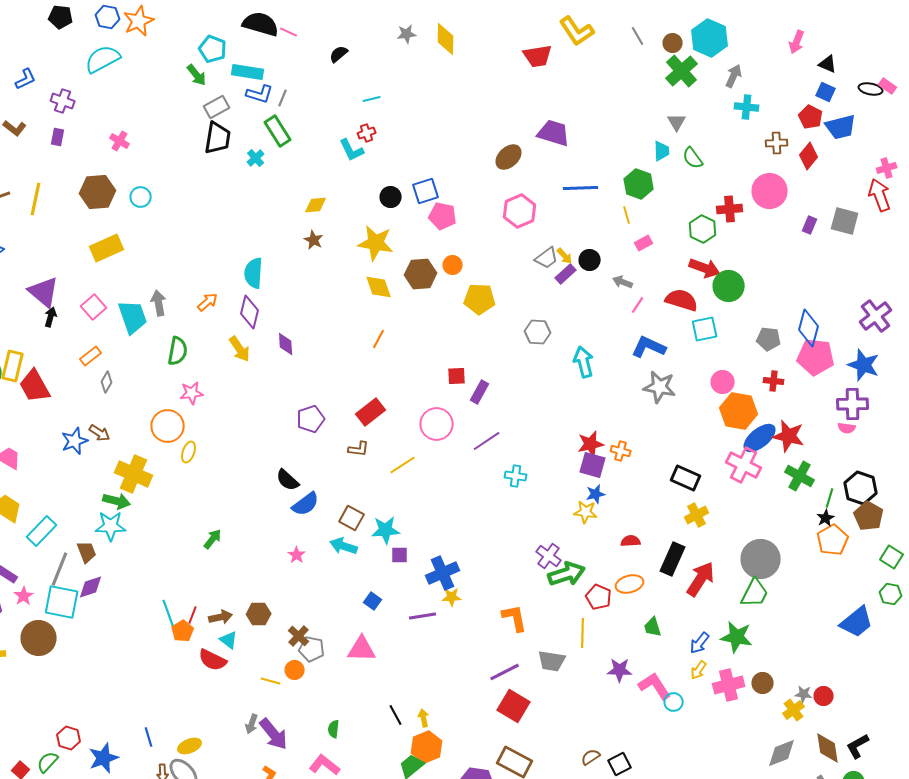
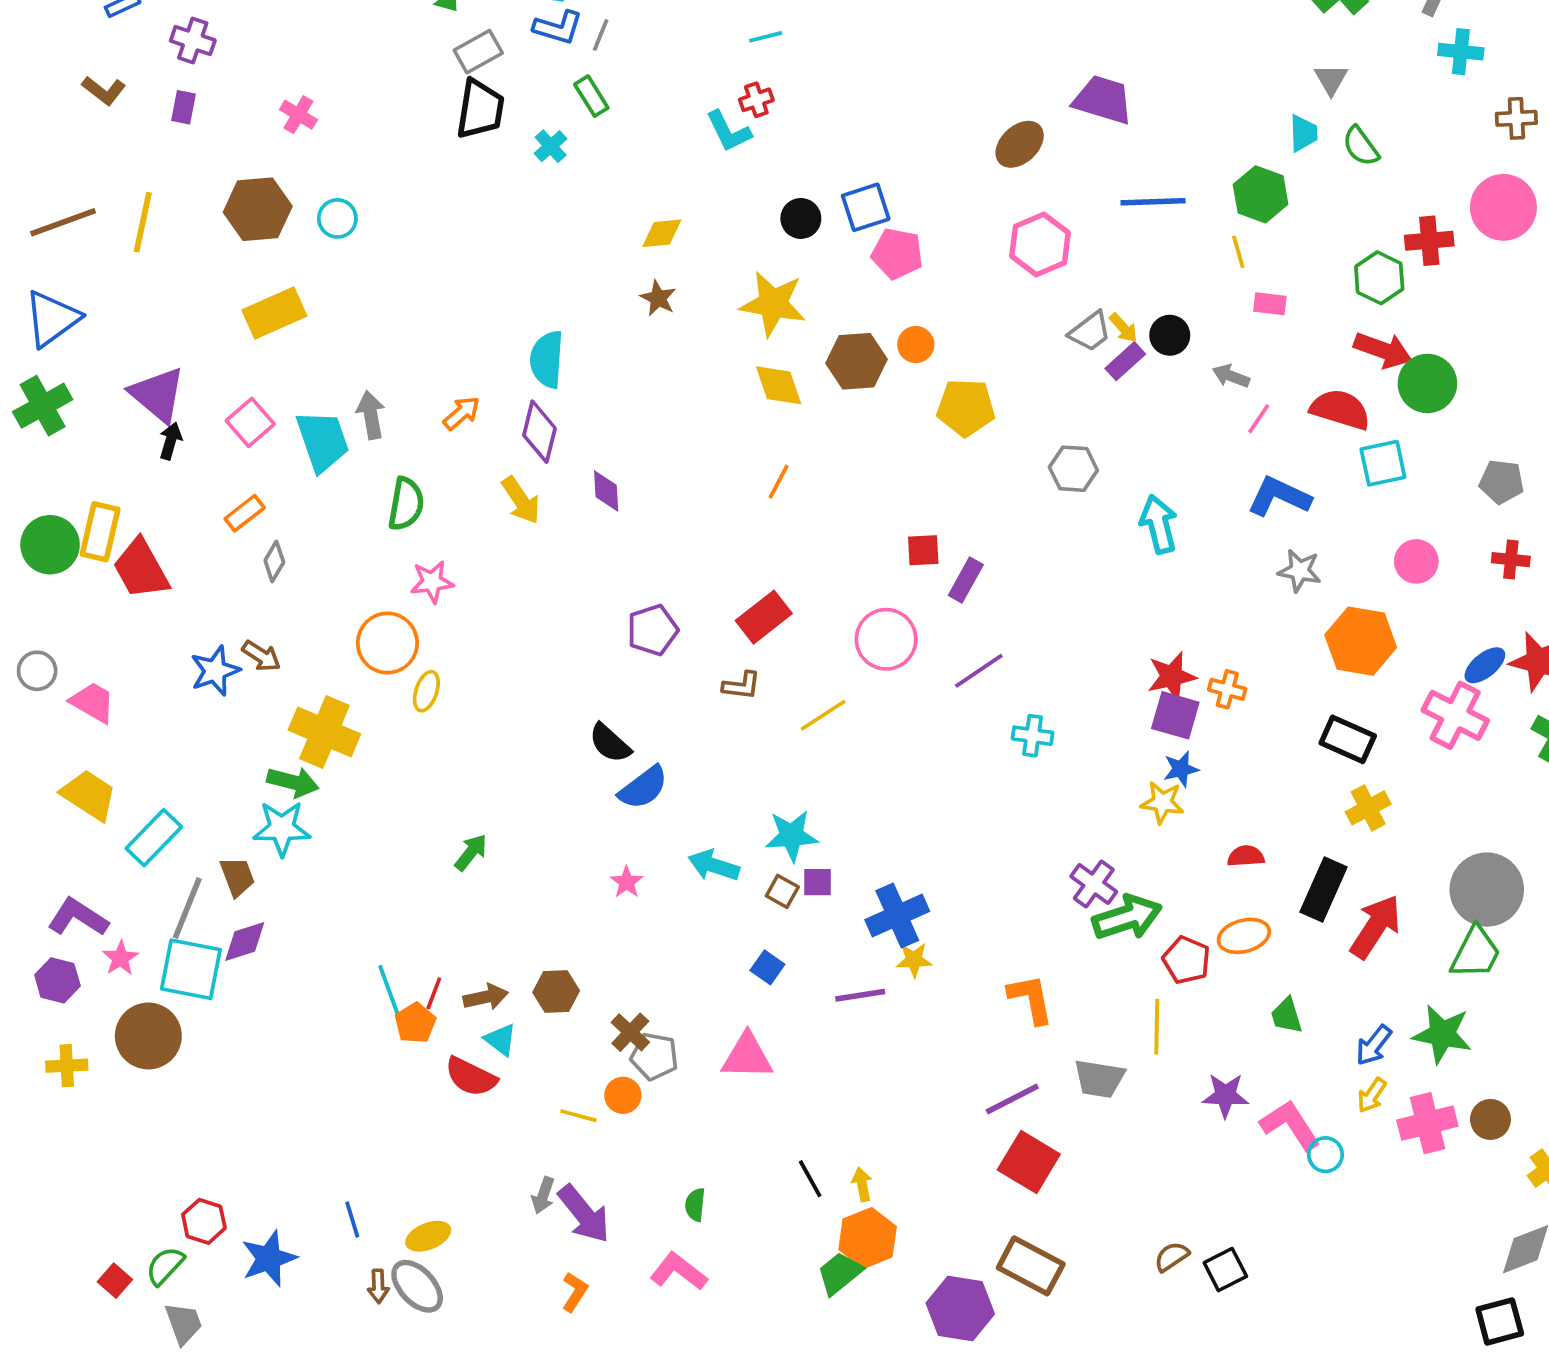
green rectangle: (278, 131) -> (591, 96), size x0.7
pink rectangle: (644, 243) -> (1270, 304), turned 36
gray star: (660, 387) -> (1300, 571), size x0.7
orange hexagon: (739, 411) -> (1361, 641), moved
blue ellipse: (760, 438) -> (1485, 665), size x0.7
brown square: (352, 518) -> (782, 891), moved, size x0.7

